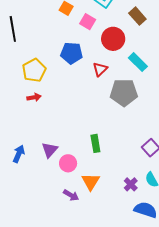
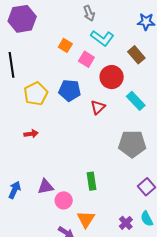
yellow pentagon: (34, 70) -> (36, 94), moved
gray pentagon: (124, 93) -> (132, 144), moved
purple triangle: (50, 150) -> (46, 187), turned 36

